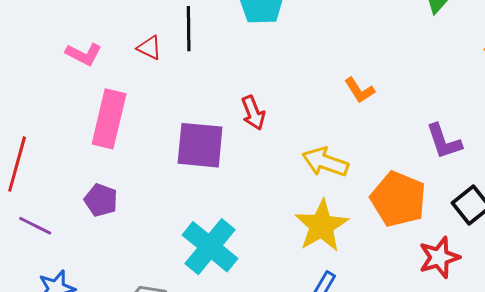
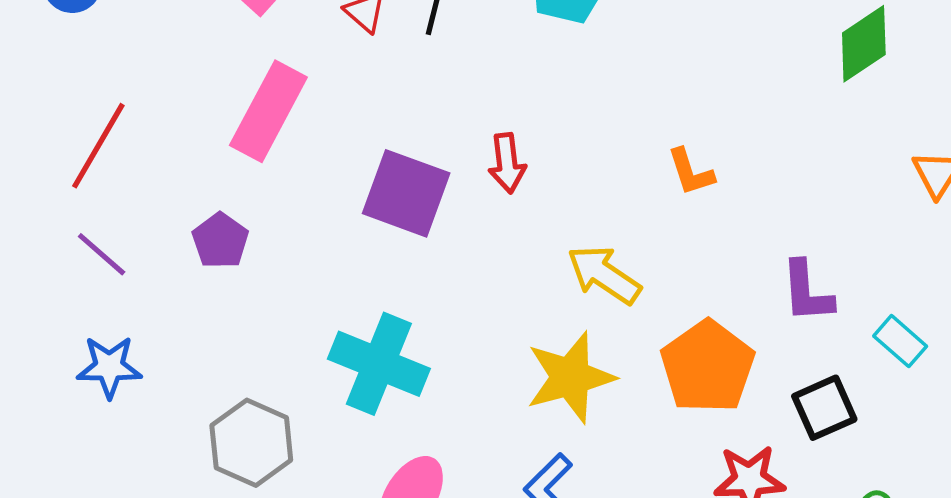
cyan cross: (210, 247) -> (379, 364), turned -32

